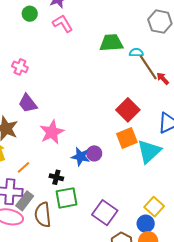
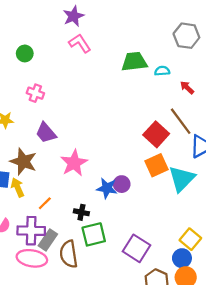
green circle: (30, 14) -> (25, 53), moved
brown line: (148, 67) -> (181, 121), moved
red arrow: (163, 79) -> (187, 88), moved

